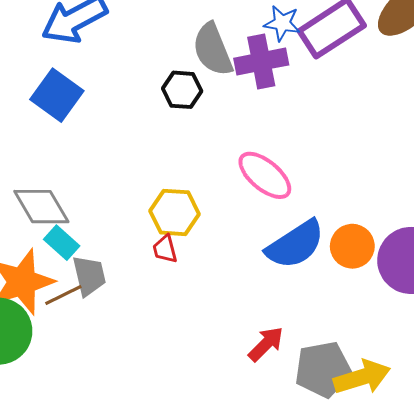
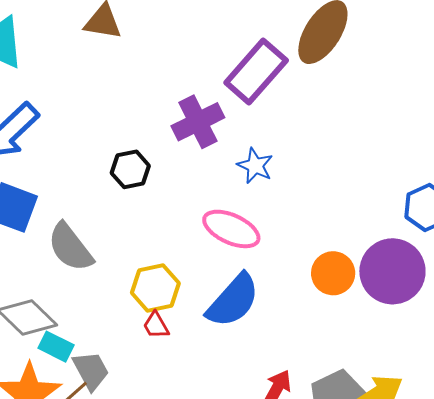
blue star: (282, 23) -> (255, 166), moved, turned 30
gray semicircle: (213, 50) -> (70, 247), moved
blue semicircle: (295, 244) -> (233, 301), moved

